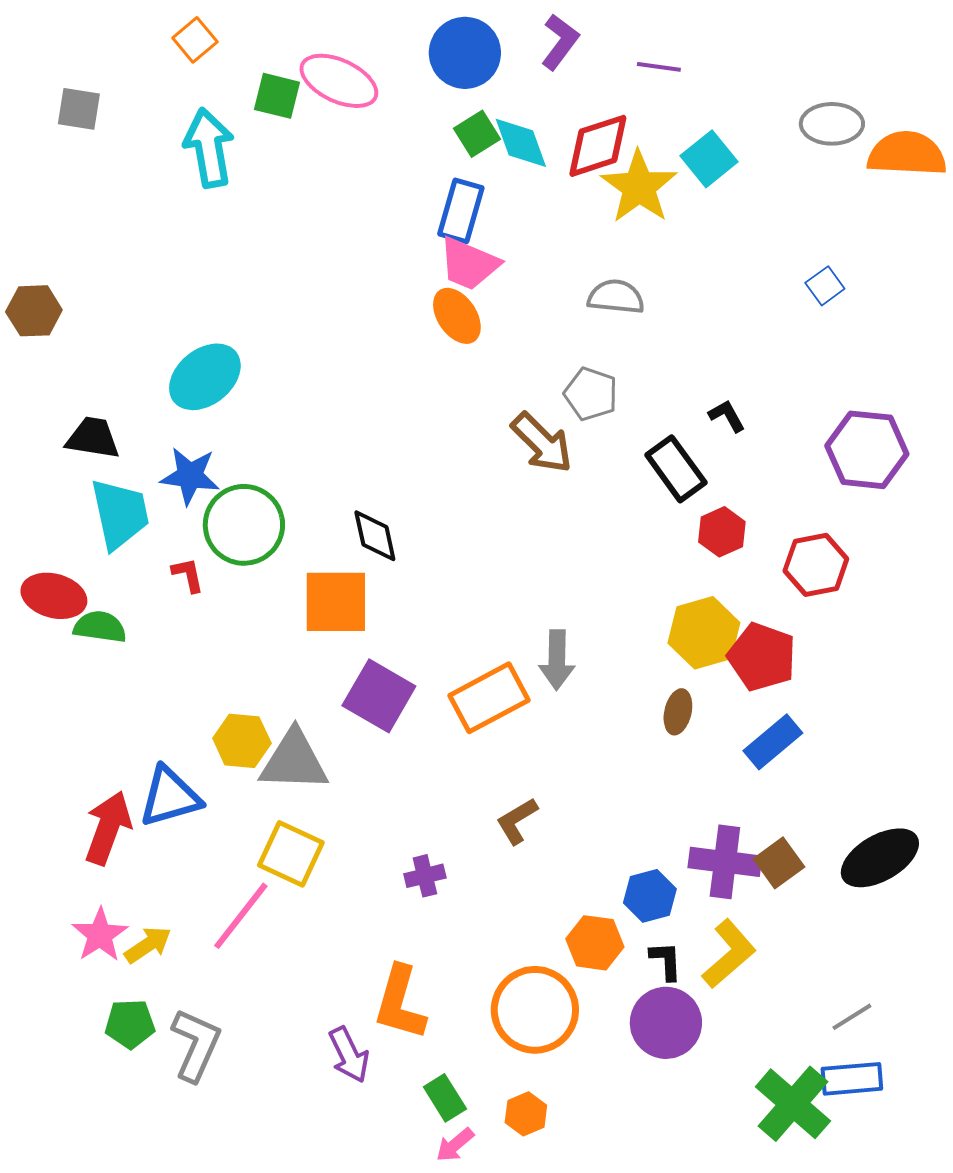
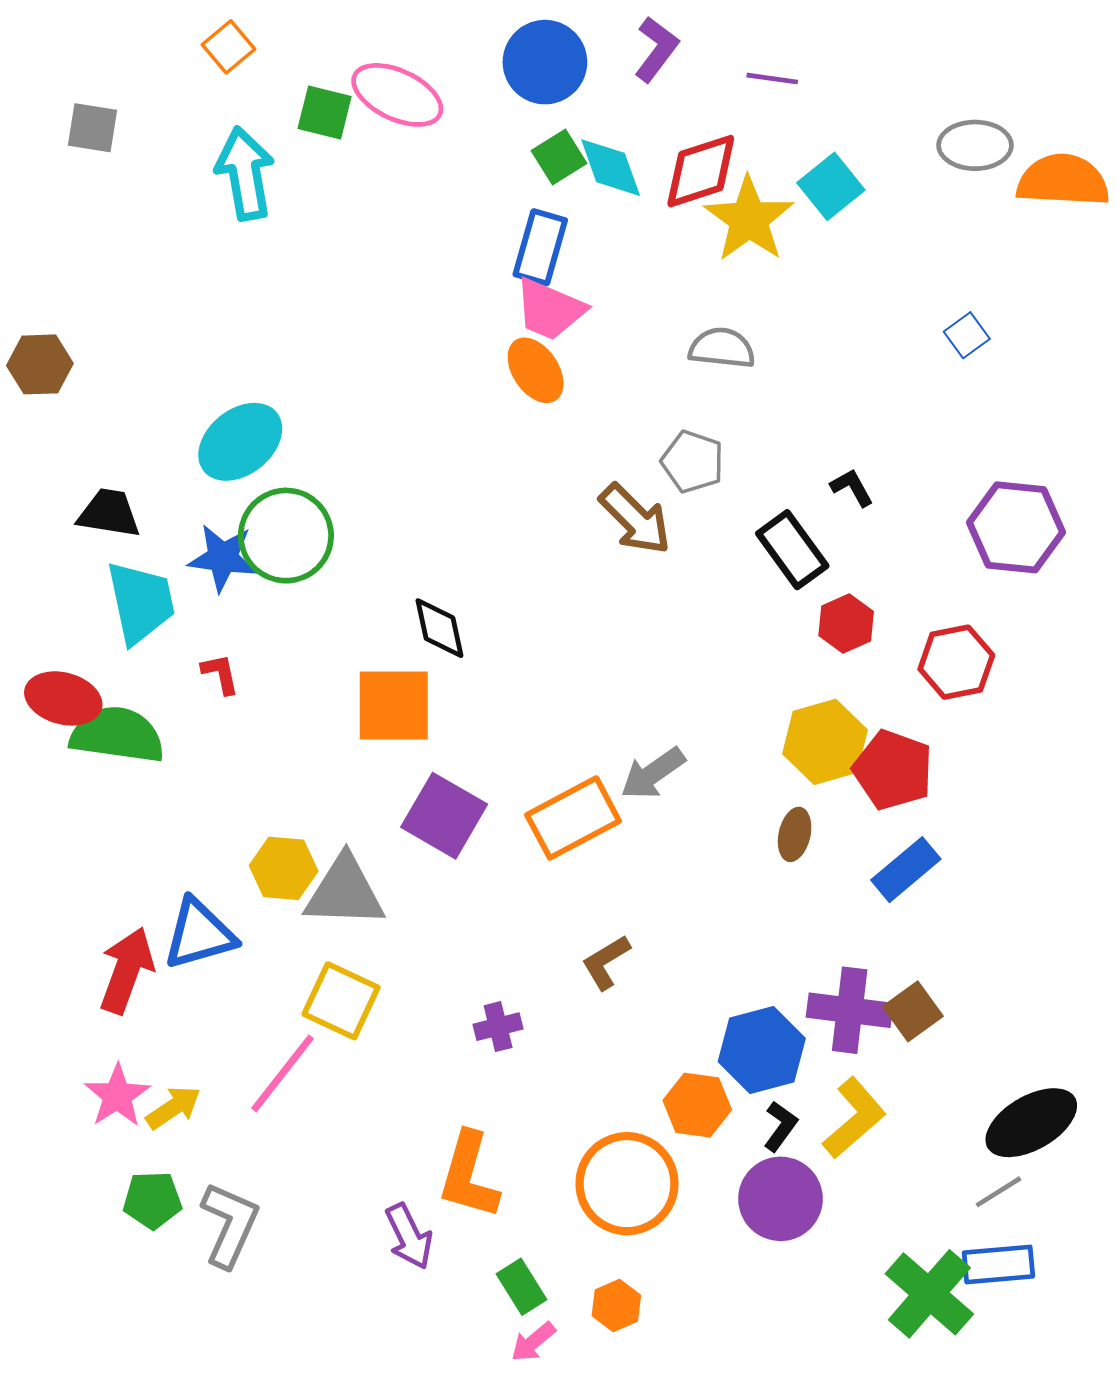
green circle: (244, 525) -> (286, 536), moved
green semicircle: (100, 627) -> (117, 735), size x1.5
gray arrow: (557, 660) -> (653, 773), turned 54
black ellipse: (880, 858) -> (1031, 1123), moved
blue hexagon: (650, 896) -> (762, 1050), size x1.4
black L-shape: (666, 961) -> (780, 1126), turned 39

